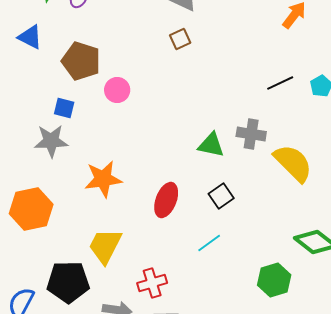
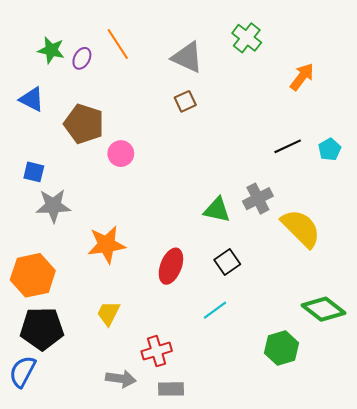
blue square: (64, 108) -> (34, 172), moved
gray cross: (251, 134) -> (258, 199), turned -36
yellow trapezoid: (105, 246) -> (109, 313), size x0.7
black pentagon: (68, 282) -> (42, 329), moved

